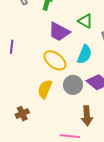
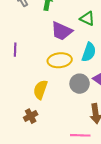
yellow ellipse: (55, 60) -> (60, 60), turned -40
yellow semicircle: (45, 89) -> (40, 90), moved

